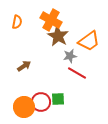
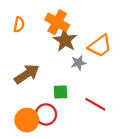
brown arrow: (24, 66) -> (27, 74), size x1.6
red line: (77, 73) -> (95, 104), moved
green square: (58, 99) -> (60, 92), moved

